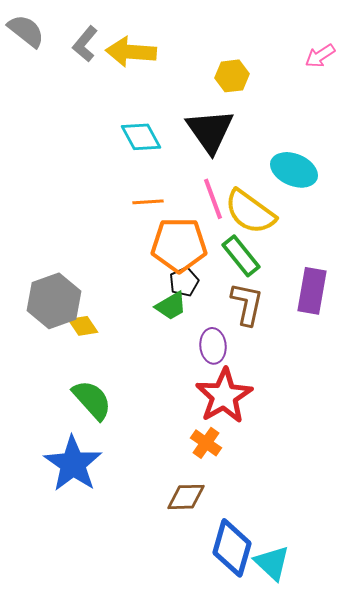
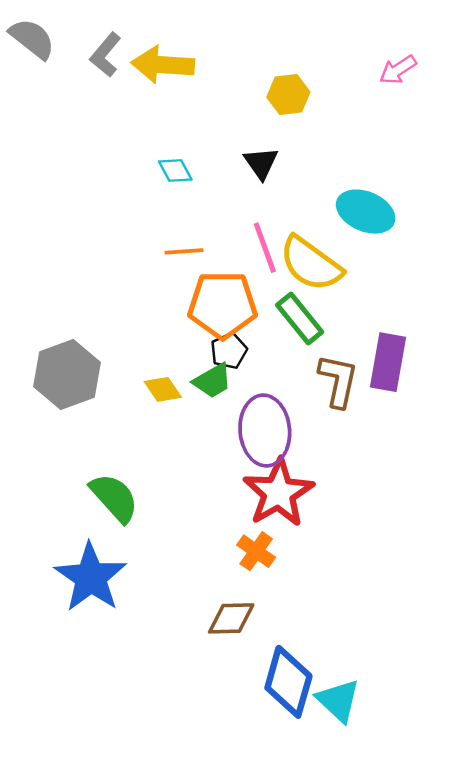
black triangle: (210, 131) -> (261, 163), size x0.6
cyan diamond: (141, 137) -> (175, 170), size x0.7
brown L-shape: (247, 304) -> (338, 381), moved
yellow diamond: (83, 326) -> (163, 389), moved
purple ellipse: (213, 346) -> (265, 430), size x1.6

